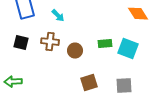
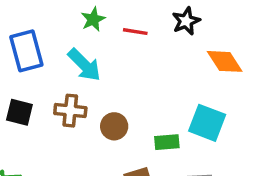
cyan arrow: (58, 16) -> (84, 65), size x1.5
green rectangle: (105, 44) -> (167, 142), moved

